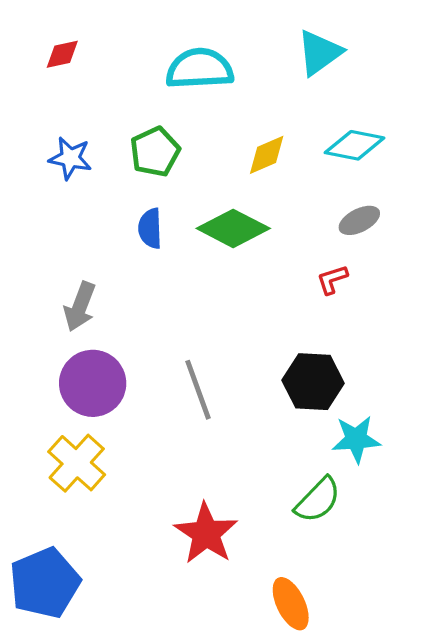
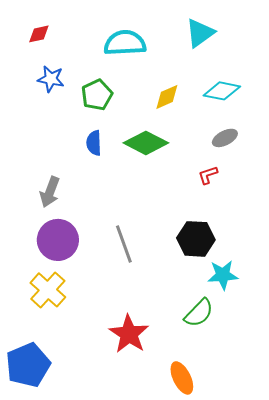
blue star: (70, 158) -> (51, 79), moved

